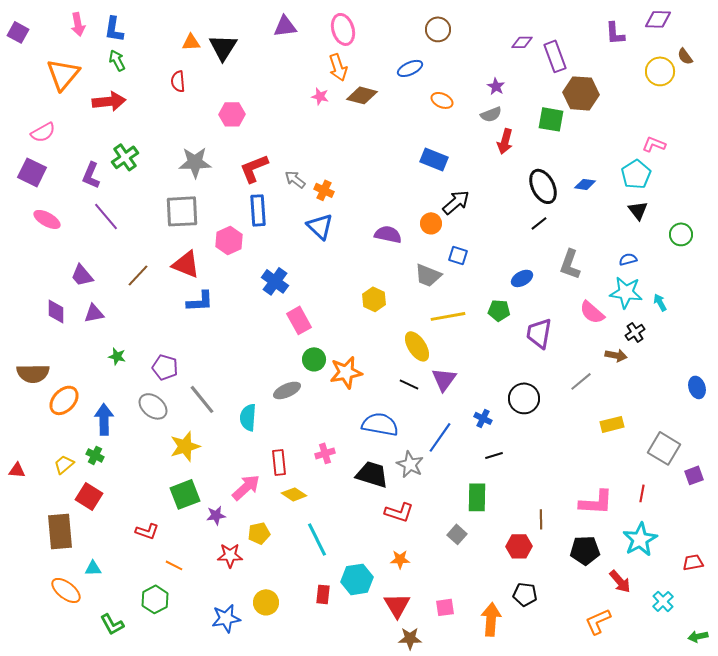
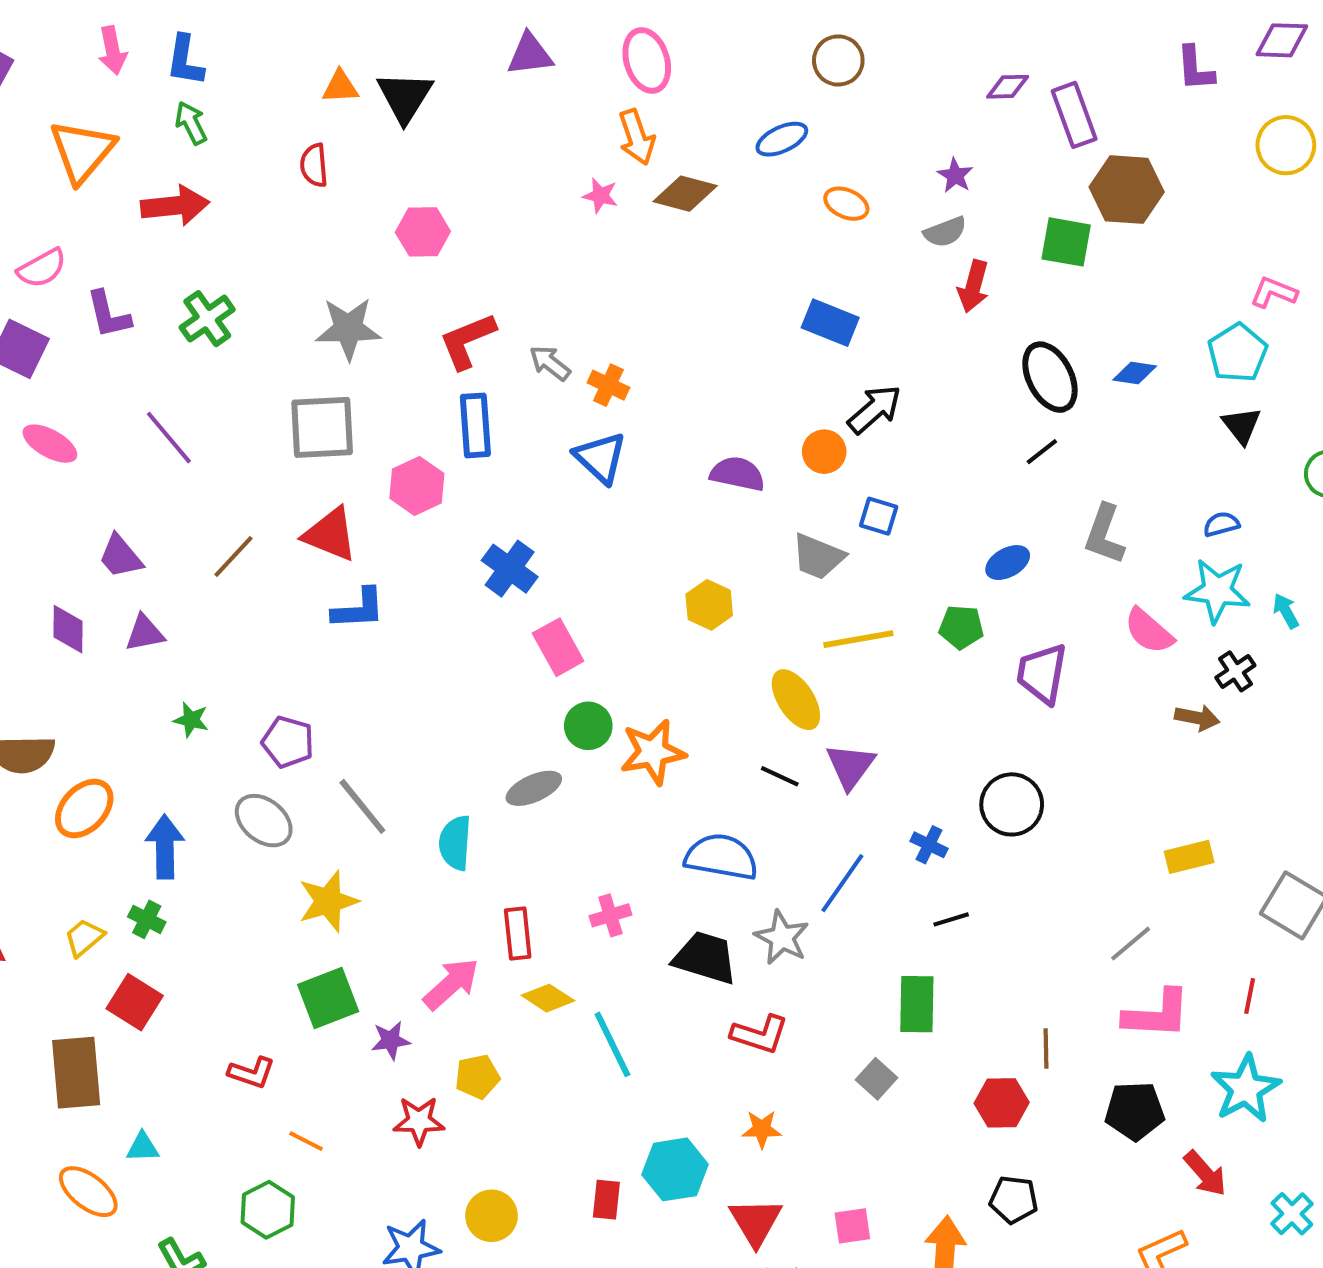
purple L-shape: (91, 175) -> (108, 315), moved, turned -36
gray line: (581, 381) -> (1131, 944), moved
cyan line: (317, 539) -> (612, 1044), moved

